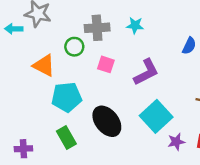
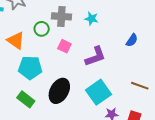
black ellipse: (107, 121) -> (59, 91), turned 60
green rectangle: (66, 138) -> (26, 99), turned -30

